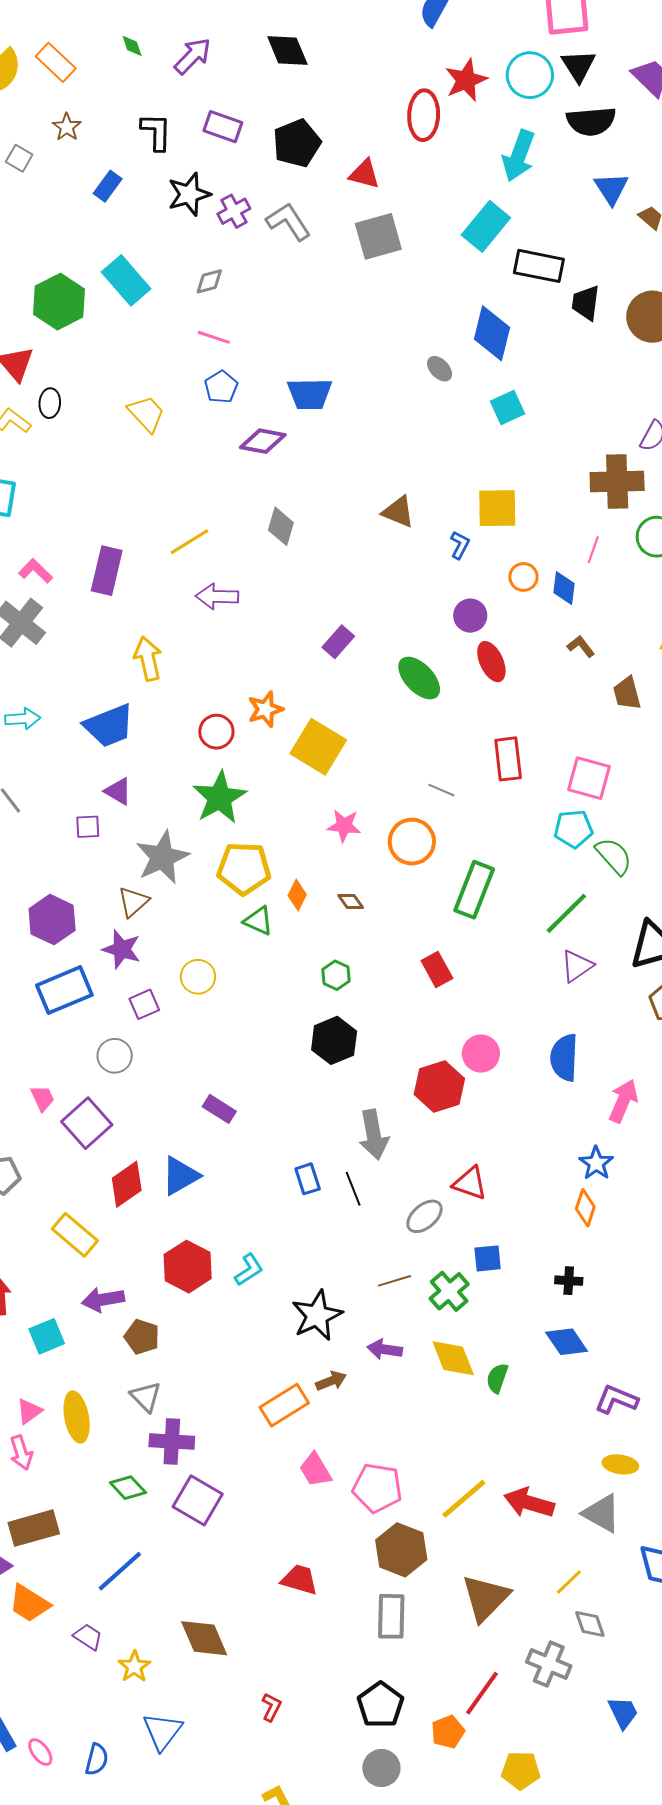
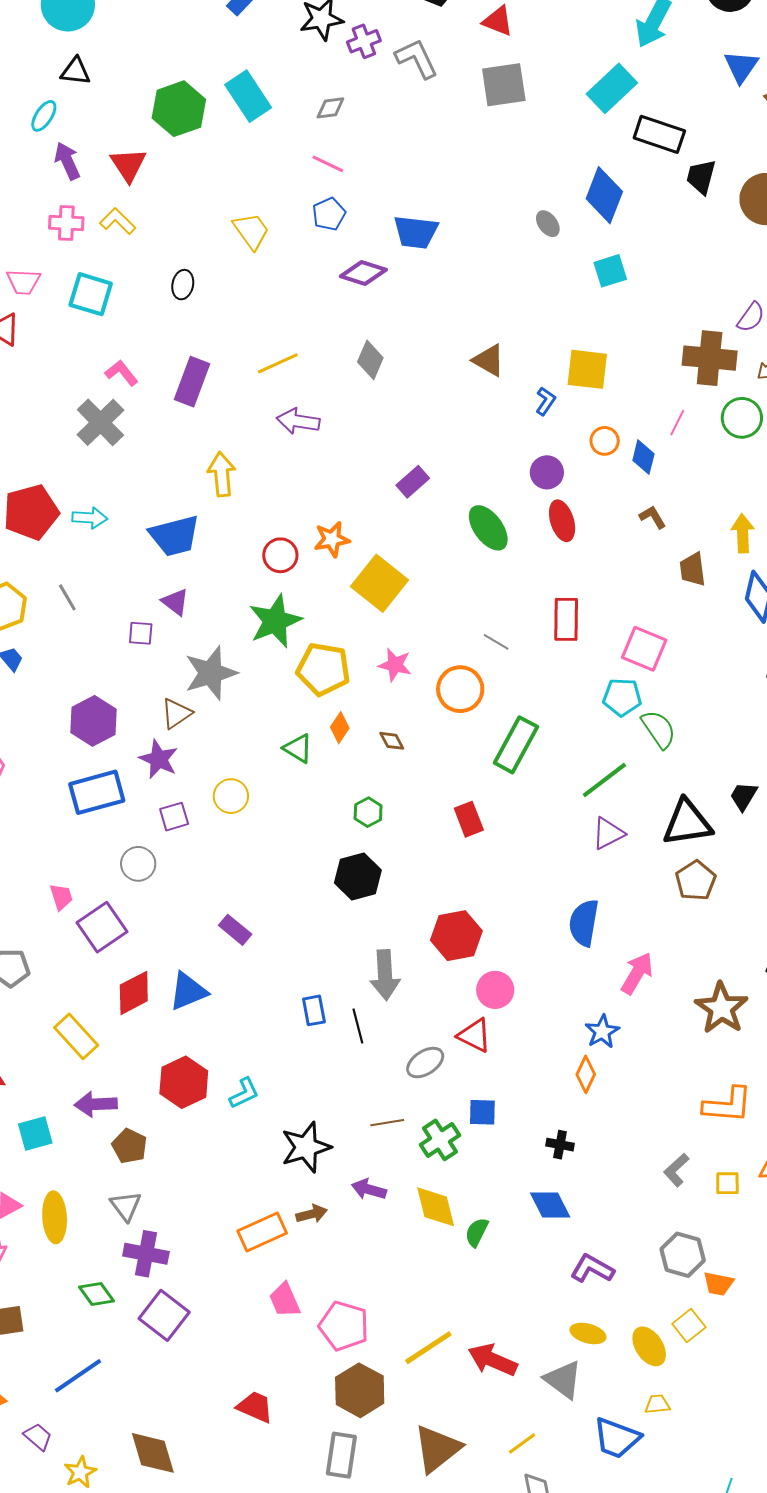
black ellipse: (50, 403) -> (183, 285), moved
yellow pentagon: (244, 868) -> (323, 669), moved
pink circle: (481, 1054) -> (495, 990), moved

